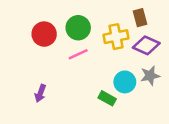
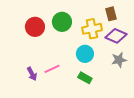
pink line: (78, 54) -> (52, 69), moved
cyan circle: (125, 82) -> (85, 54), moved
purple arrow: (40, 93) -> (32, 74), turned -48

